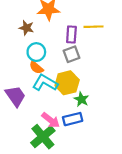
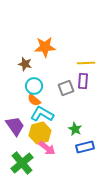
purple rectangle: (71, 34) -> (83, 81), moved
yellow hexagon: (67, 83) -> (40, 133), moved
blue rectangle: (73, 119) -> (85, 147), moved
green cross: (43, 137) -> (22, 163), moved

